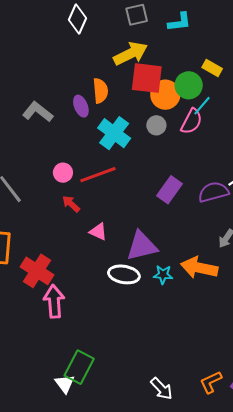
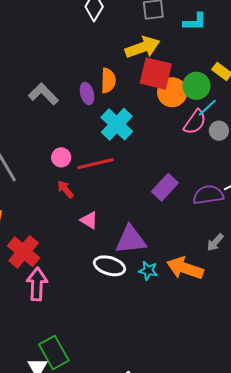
gray circle: (156, 125) -> (219, 131), moved
green rectangle: (79, 367) -> (54, 352), turned -64

